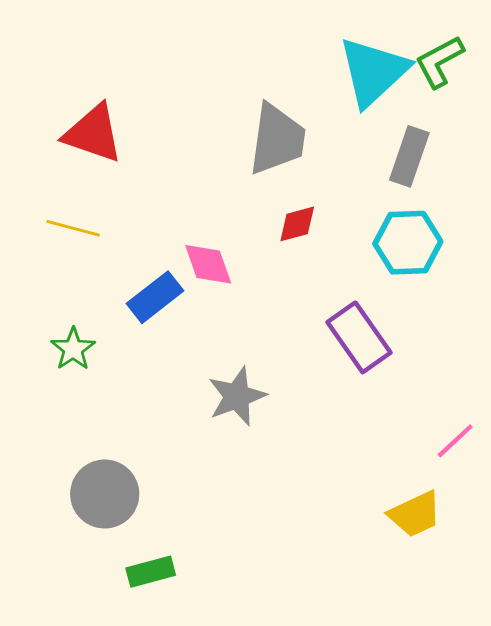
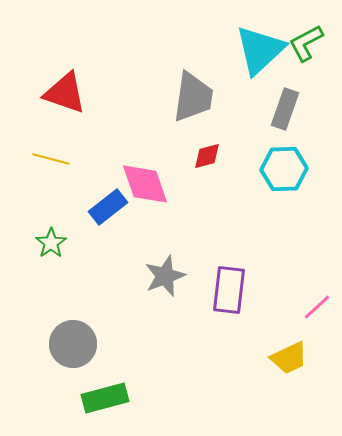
pink diamond: (208, 264) -> (145, 184), size x1.4
purple rectangle: (359, 337) -> (229, 290), moved, turned 42
green rectangle: (151, 572) -> (105, 398), size x1.4

